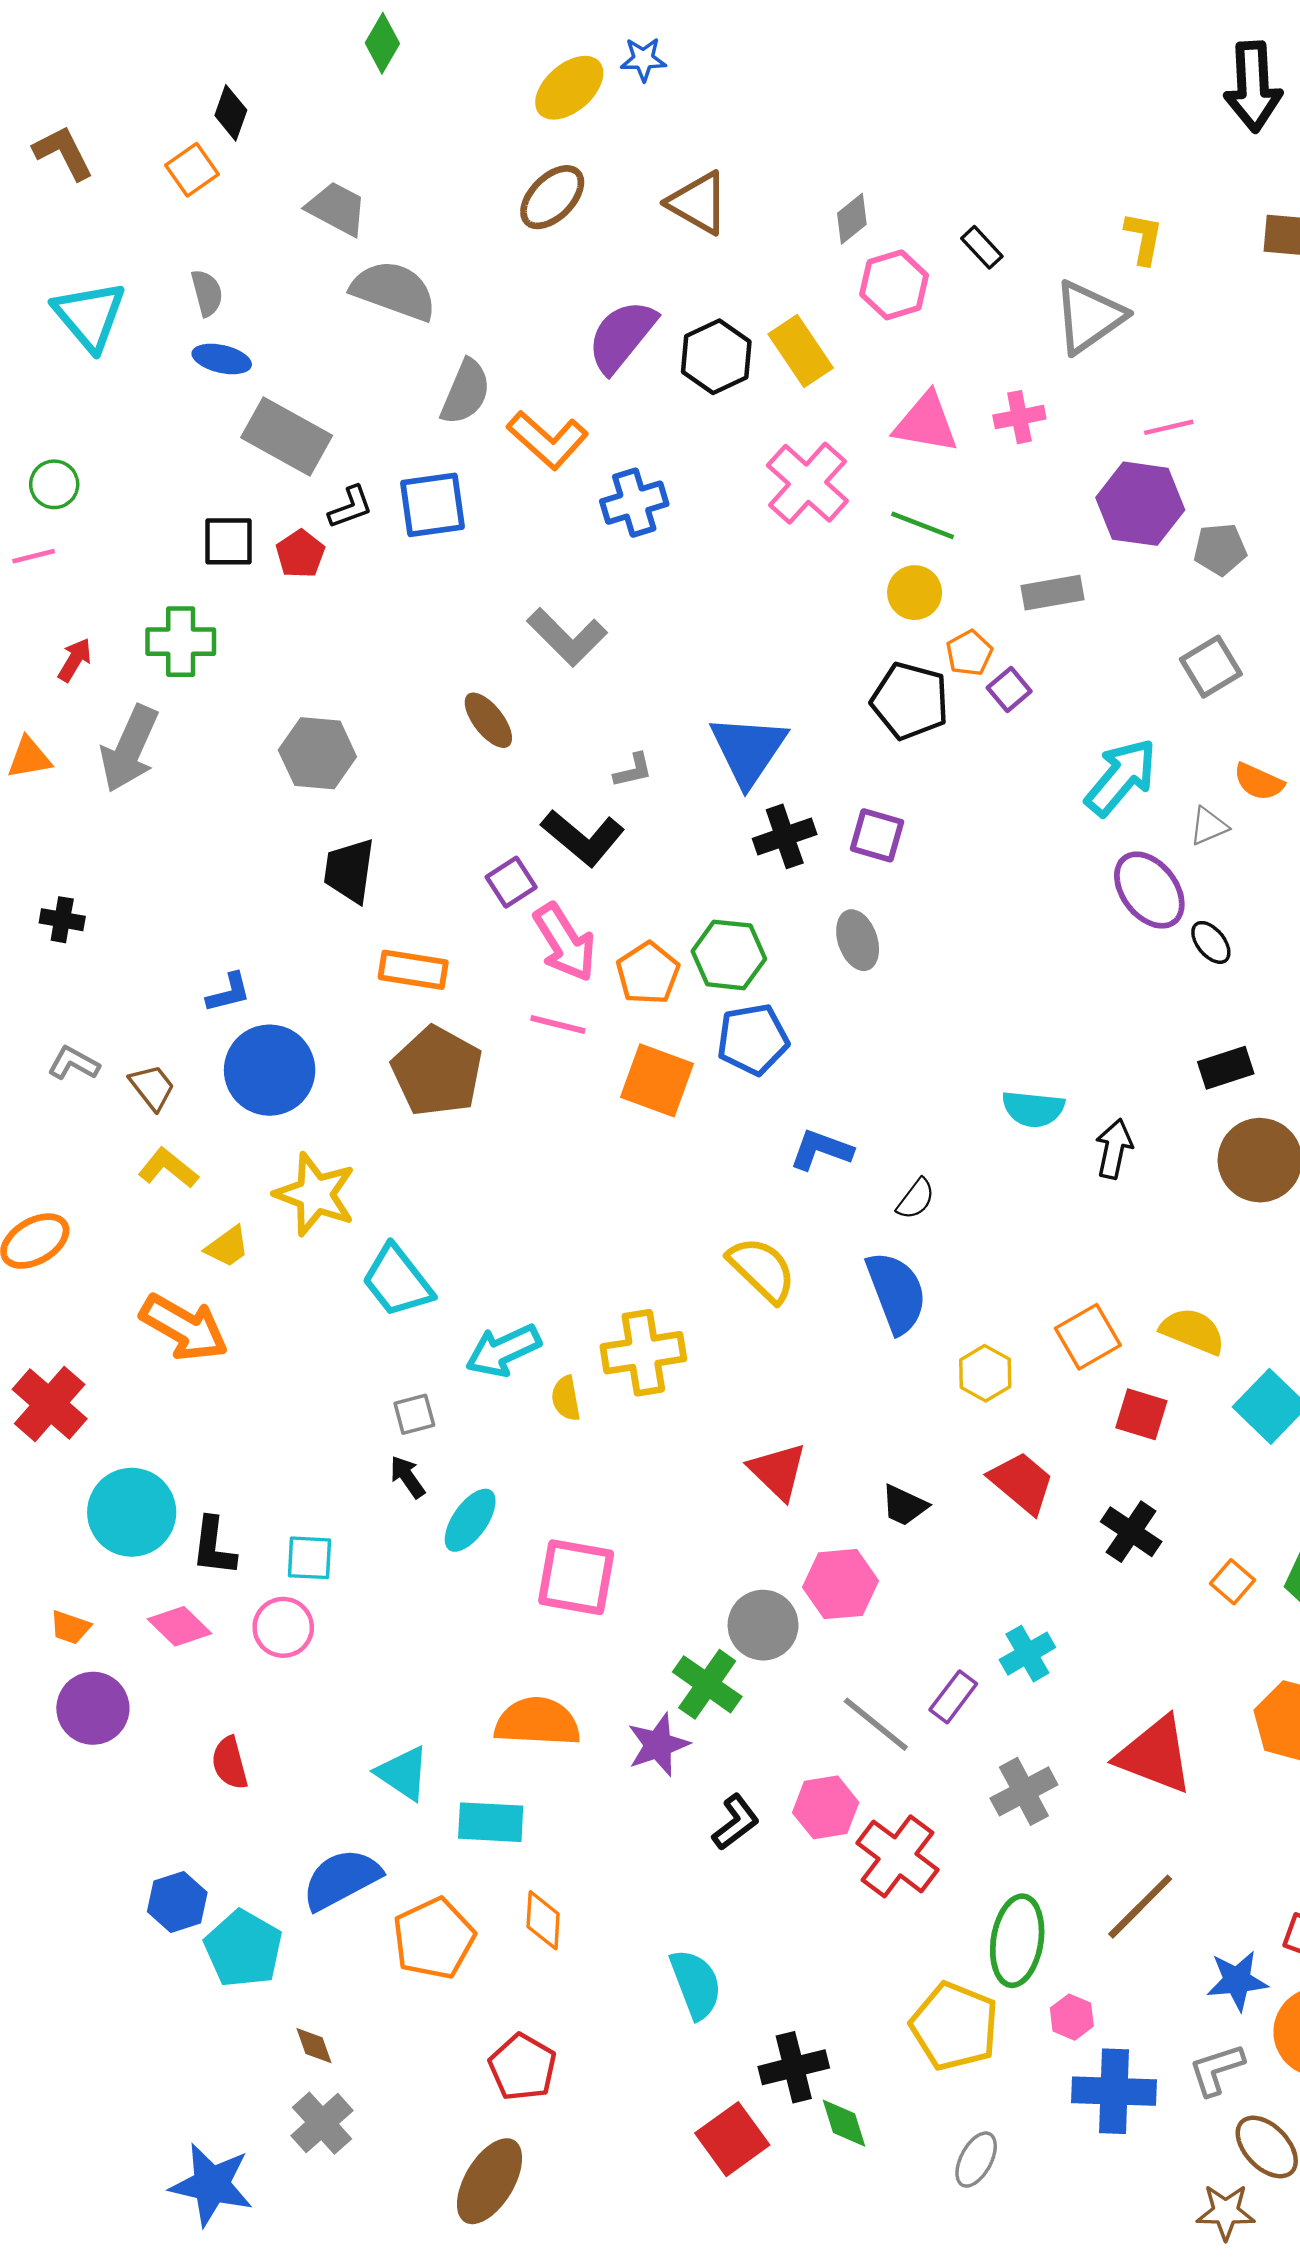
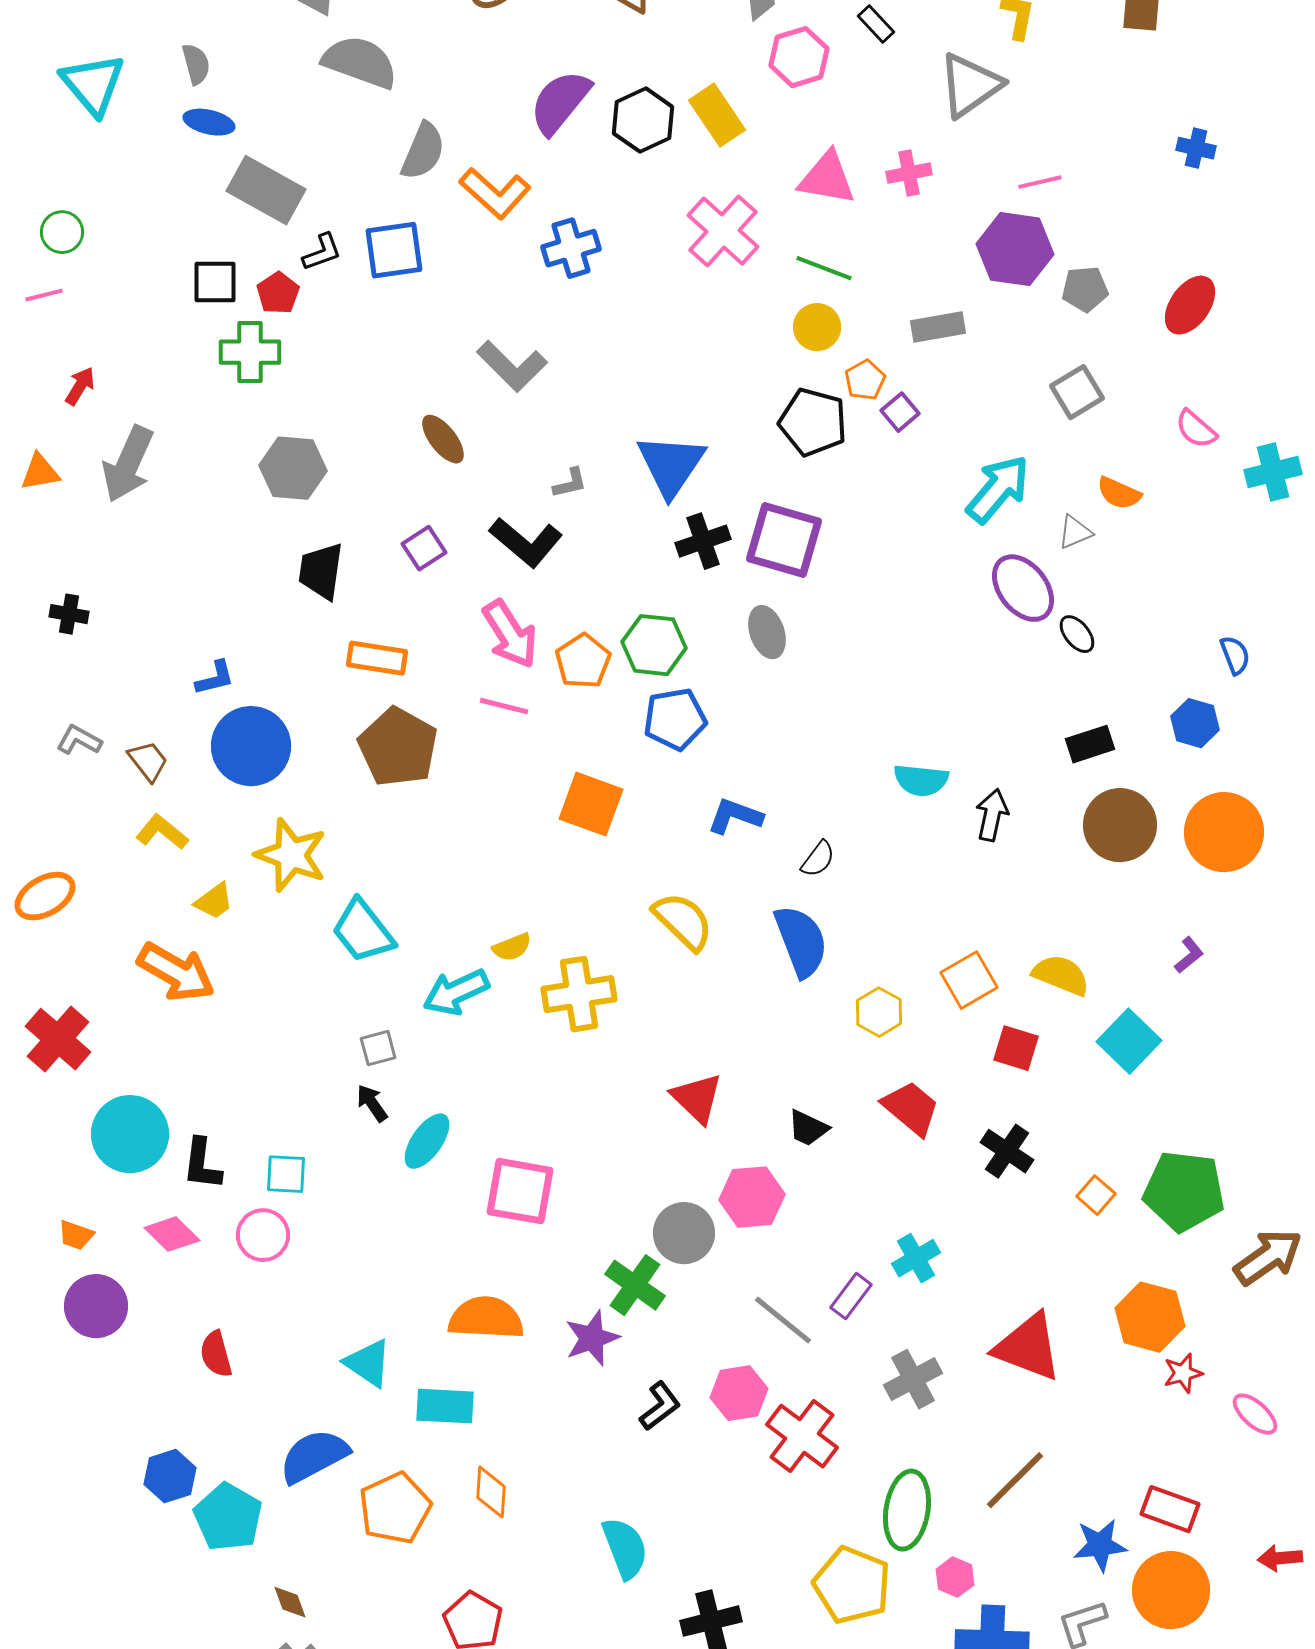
green cross: (181, 642) -> (250, 352), moved
purple square: (877, 835) -> (784, 540), size x1.6
purple square: (511, 882) -> (424, 548), moved
orange square: (657, 1080) -> (591, 804), moved
yellow semicircle: (566, 1398) -> (512, 947), moved, turned -102

